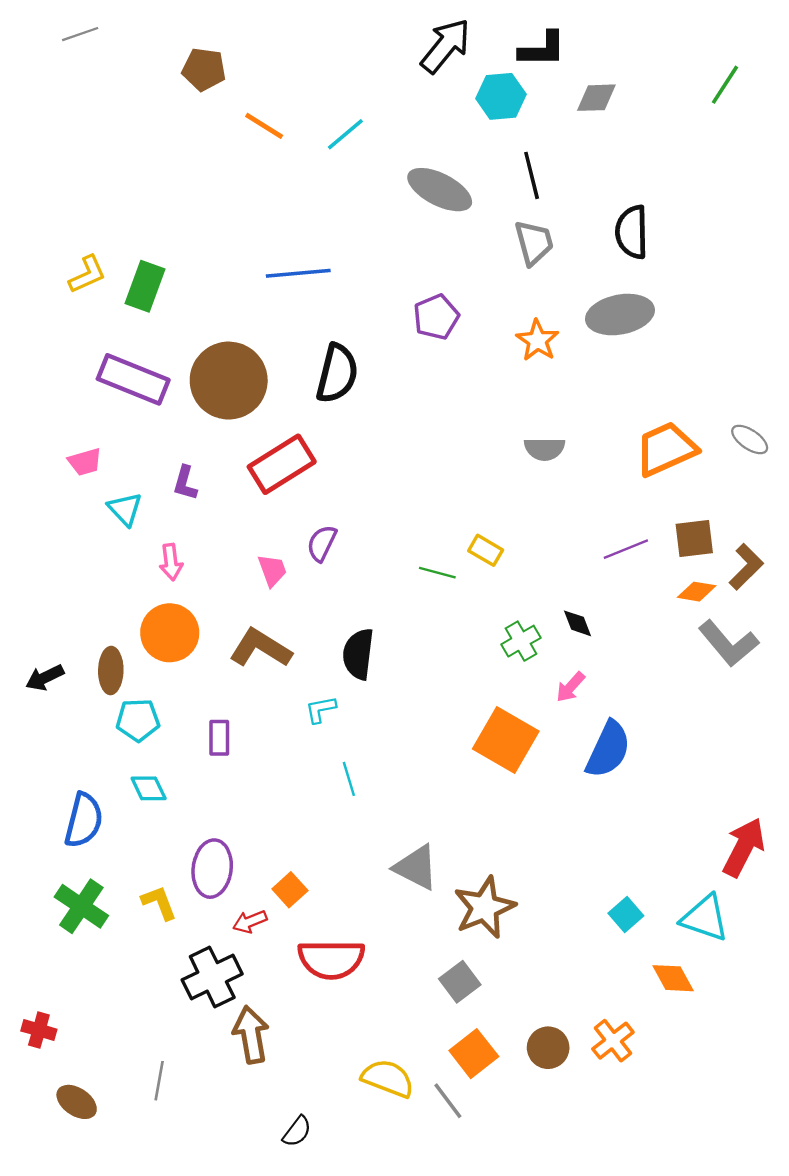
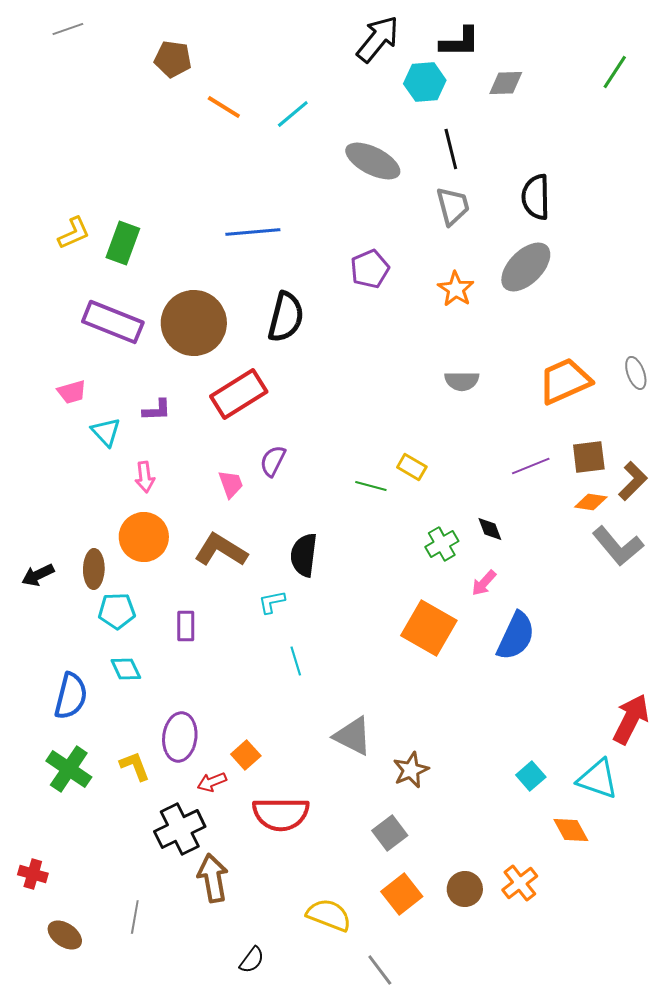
gray ellipse: (620, 315) -> (526, 267), turned -34
gray ellipse: (750, 439) -> (636, 373), turned 36
purple L-shape: (185, 483) -> (157, 410), turned -108
brown star: (484, 907) -> (411, 770), size x0.7
gray line: (448, 1101) -> (380, 970), moved

